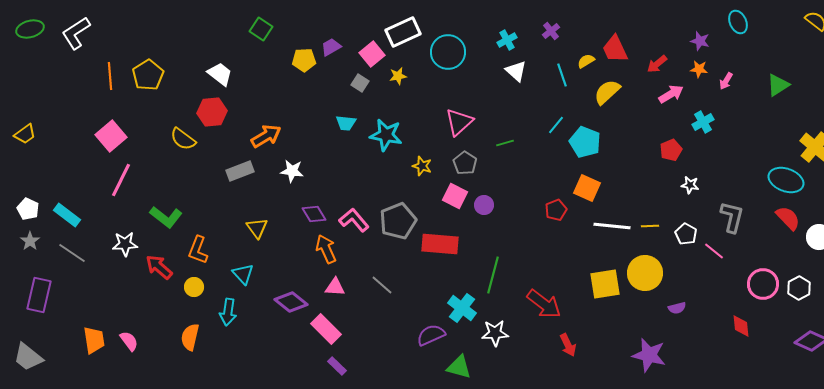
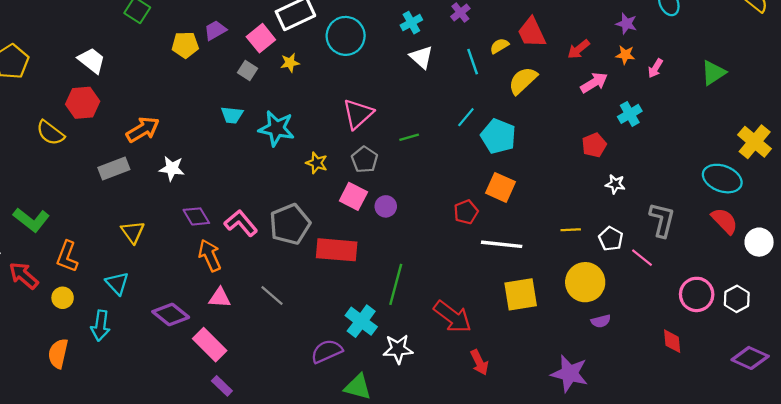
white line: (612, 226) -> (502, 244), moved
yellow circle: (645, 273) -> (585, 282), moved

